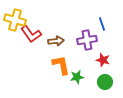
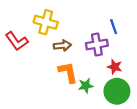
yellow cross: (15, 20) -> (46, 22), moved
red L-shape: (31, 34) -> (17, 41), moved
green circle: (105, 82) -> (117, 91), size x1.5

